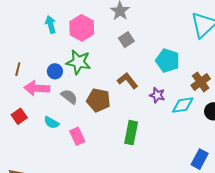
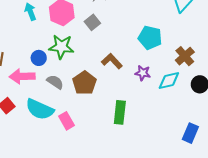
gray square: (126, 40) -> (92, 22), moved
brown pentagon: (98, 100) -> (85, 83), turned 30
cyan semicircle: (52, 123) -> (40, 109), size x1.8

